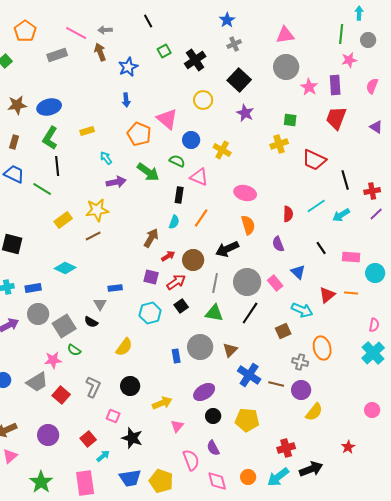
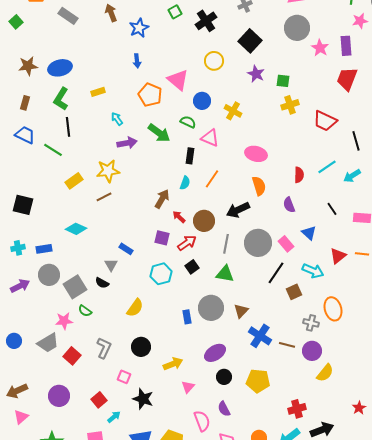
gray rectangle: (57, 55) -> (68, 16), turned 54
green square: (290, 120) -> (283, 81), moved
red arrow: (168, 256) -> (179, 217), turned -104
blue rectangle: (115, 288) -> (126, 249), turned 40
black line: (250, 313) -> (276, 273), moved

